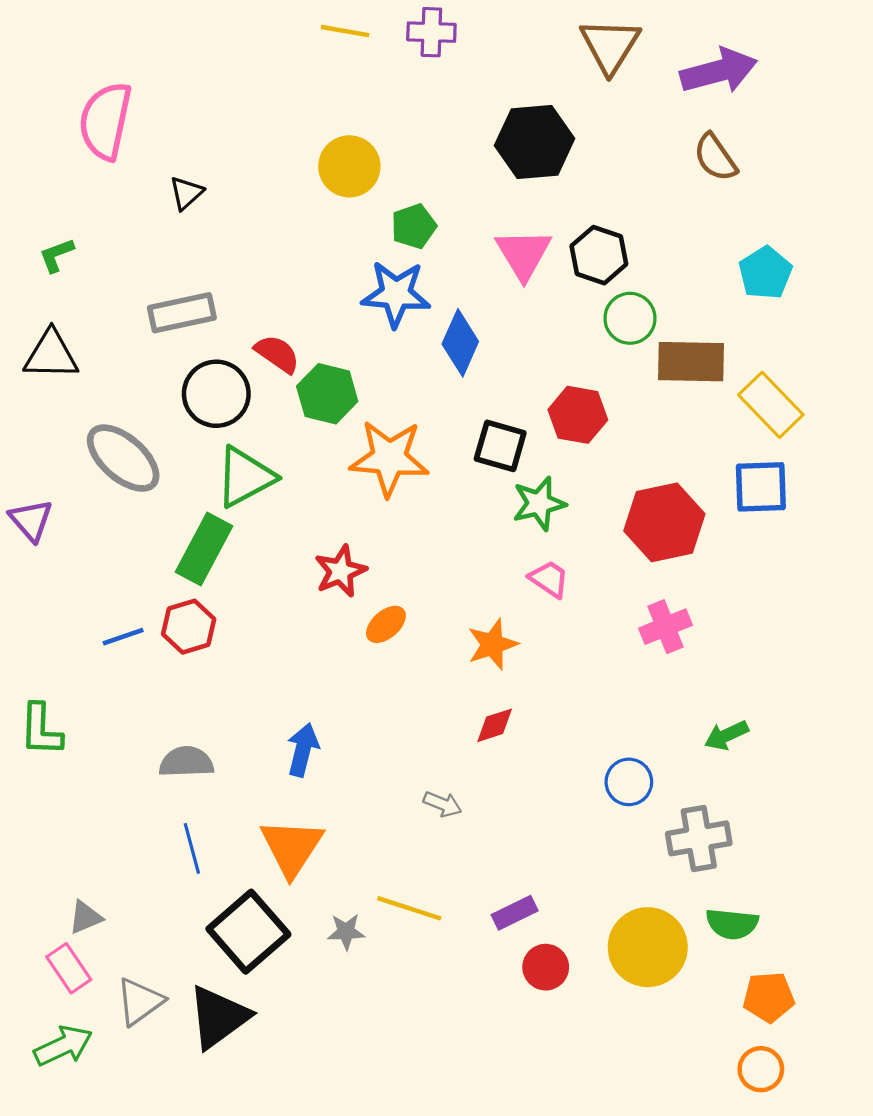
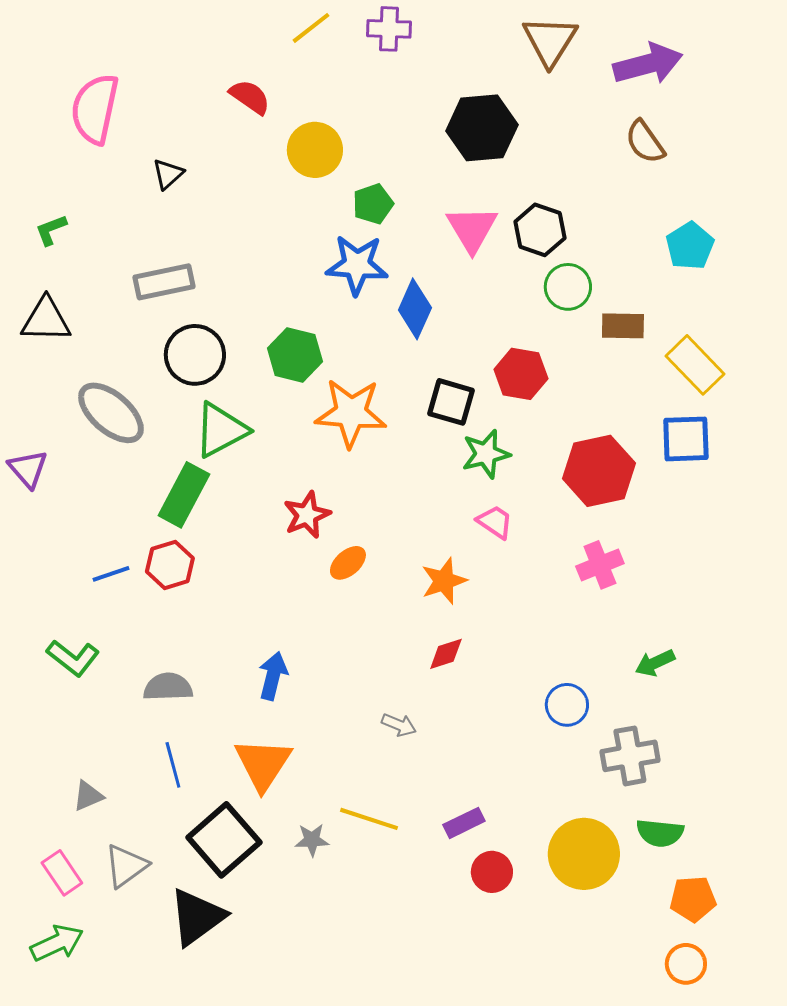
yellow line: (345, 31) -> (311, 28), turned -48
red semicircle: (277, 354) -> (250, 97), moved
brown rectangle: (691, 362) -> (623, 326), size x0.7
green L-shape: (41, 730) -> (73, 658), moved, turned -54
gray triangle: (85, 917) -> (88, 796), moved
gray triangle: (140, 1002) -> (126, 866), moved

